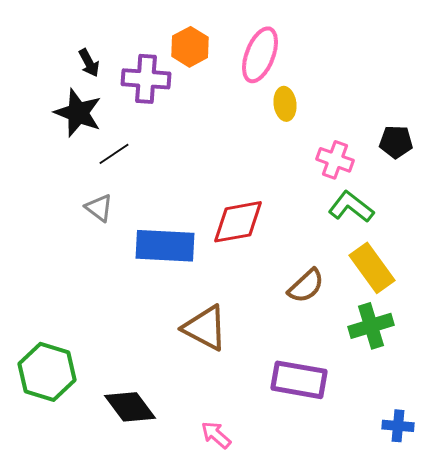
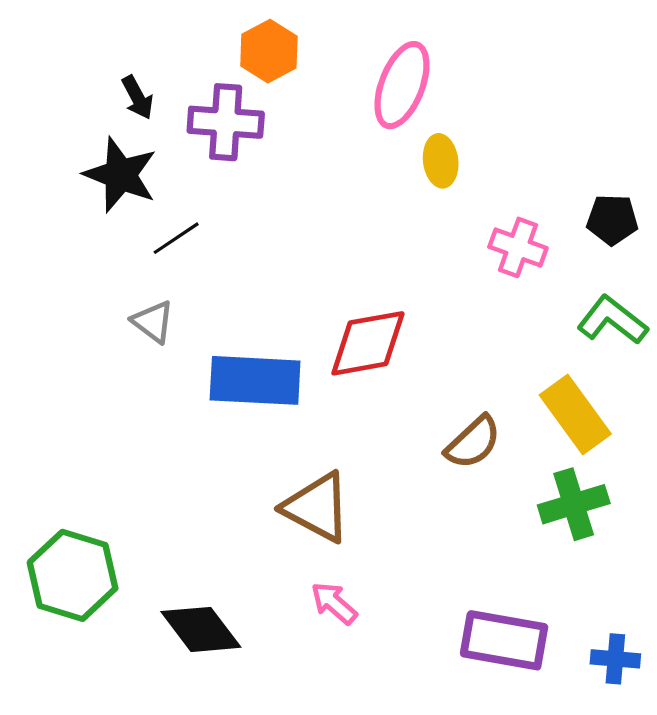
orange hexagon: (190, 47) -> (269, 51), moved
green L-shape: (351, 207) -> (612, 320), moved
purple rectangle: (299, 380) -> (504, 640), moved
pink arrow: (216, 435) -> (334, 603), moved

